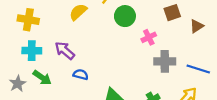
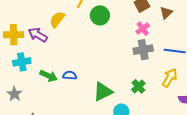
pink cross: (149, 37) -> (143, 29), moved
purple arrow: (65, 51) -> (38, 35), moved
green arrow: (42, 78) -> (49, 76), moved

